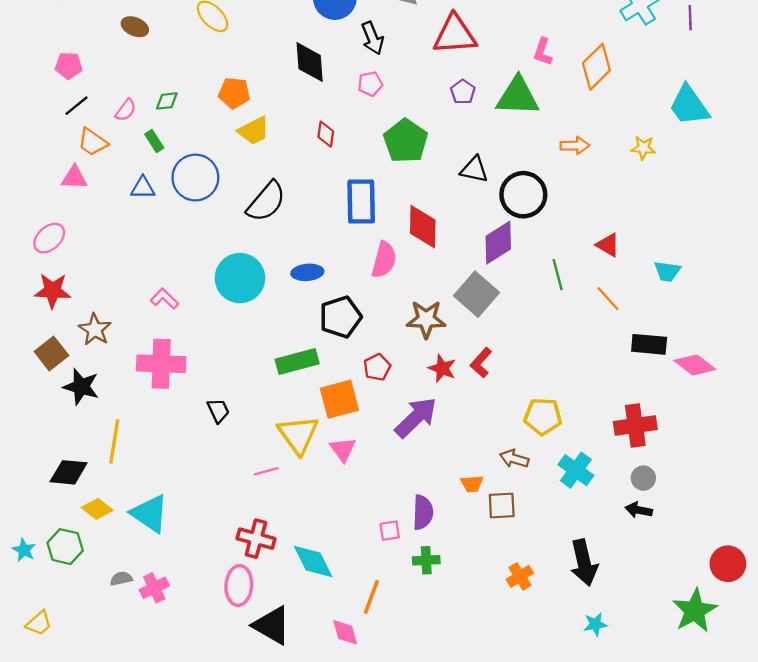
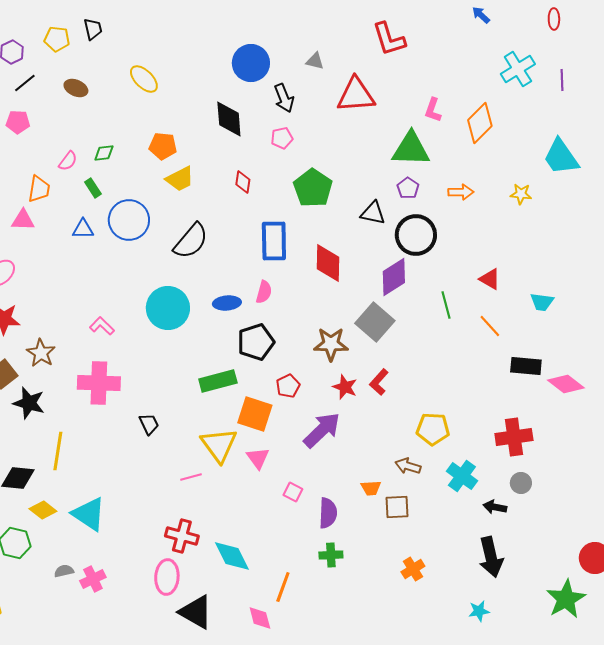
purple pentagon: (463, 92) -> (408, 188), moved
black line: (77, 106) -> (25, 83), moved
orange trapezoid: (93, 142) -> (39, 189), turned -116
pink semicircle: (384, 260) -> (264, 292), moved, size x0.7
orange square: (339, 399) -> (255, 414), turned 33
black arrow: (639, 510) -> (495, 507), moved
pink square: (390, 531) -> (293, 492), moved, turned 36
black arrow: (584, 563) -> (491, 557), moved

